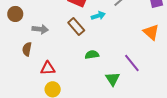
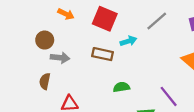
brown circle: (15, 14) -> (45, 40), moved
brown rectangle: (76, 27) -> (103, 54), turned -36

